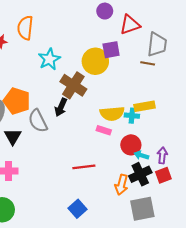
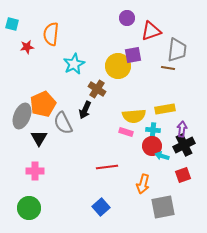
brown cross: (73, 85) -> (97, 89), size x0.7
orange pentagon: (17, 101) -> (43, 104), turned 30
cyan cross: (132, 116) -> (153, 130), moved
purple arrow: (162, 155) -> (182, 129), moved
black cross: (140, 174) -> (184, 145), moved

